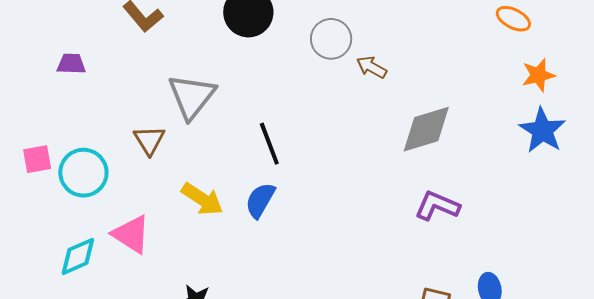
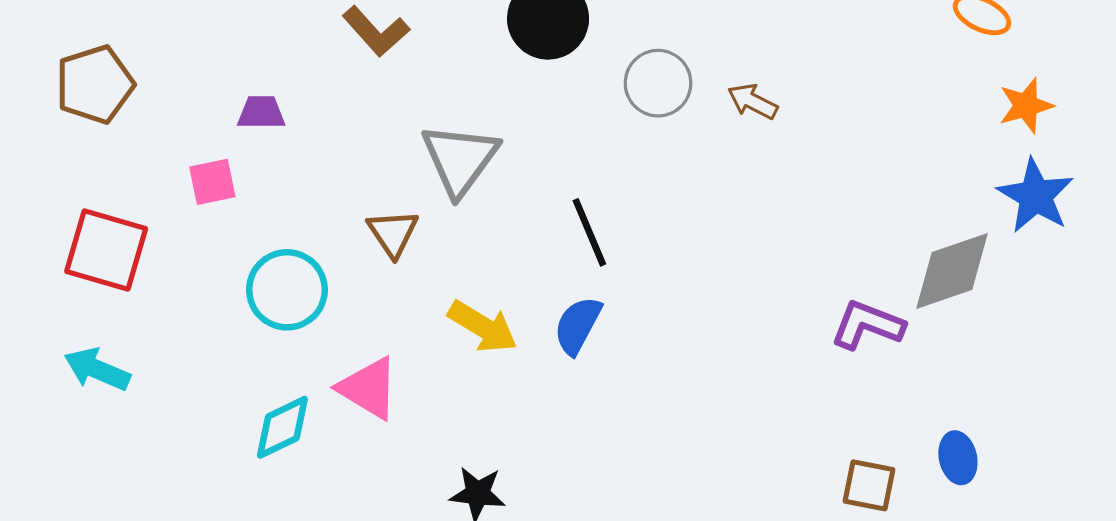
gray circle: (331, 39) -> (658, 83), moved
gray diamond: (426, 129) -> (952, 271), moved
pink square: (37, 159) -> (212, 182), moved

